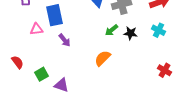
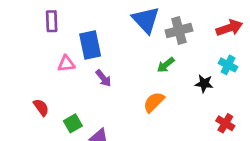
black star: (131, 33) -> (204, 84), moved
red cross: (165, 70) -> (225, 123), moved

